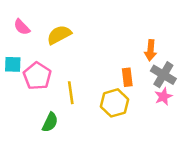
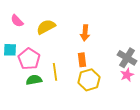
orange arrow: (151, 50) -> (85, 33), moved
orange rectangle: (127, 77) -> (82, 60), moved
green semicircle: (50, 122) -> (34, 80), moved, turned -126

